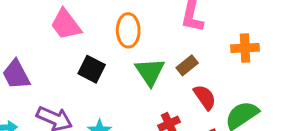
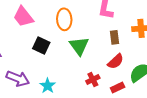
brown rectangle: (187, 65) -> (115, 37), moved, turned -56
red semicircle: (205, 97) -> (116, 61), turned 84

